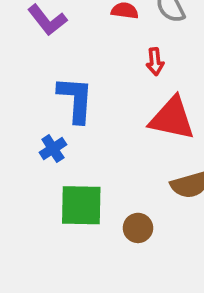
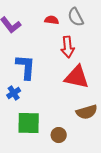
red arrow: (155, 62) -> (68, 47), size x1.5

